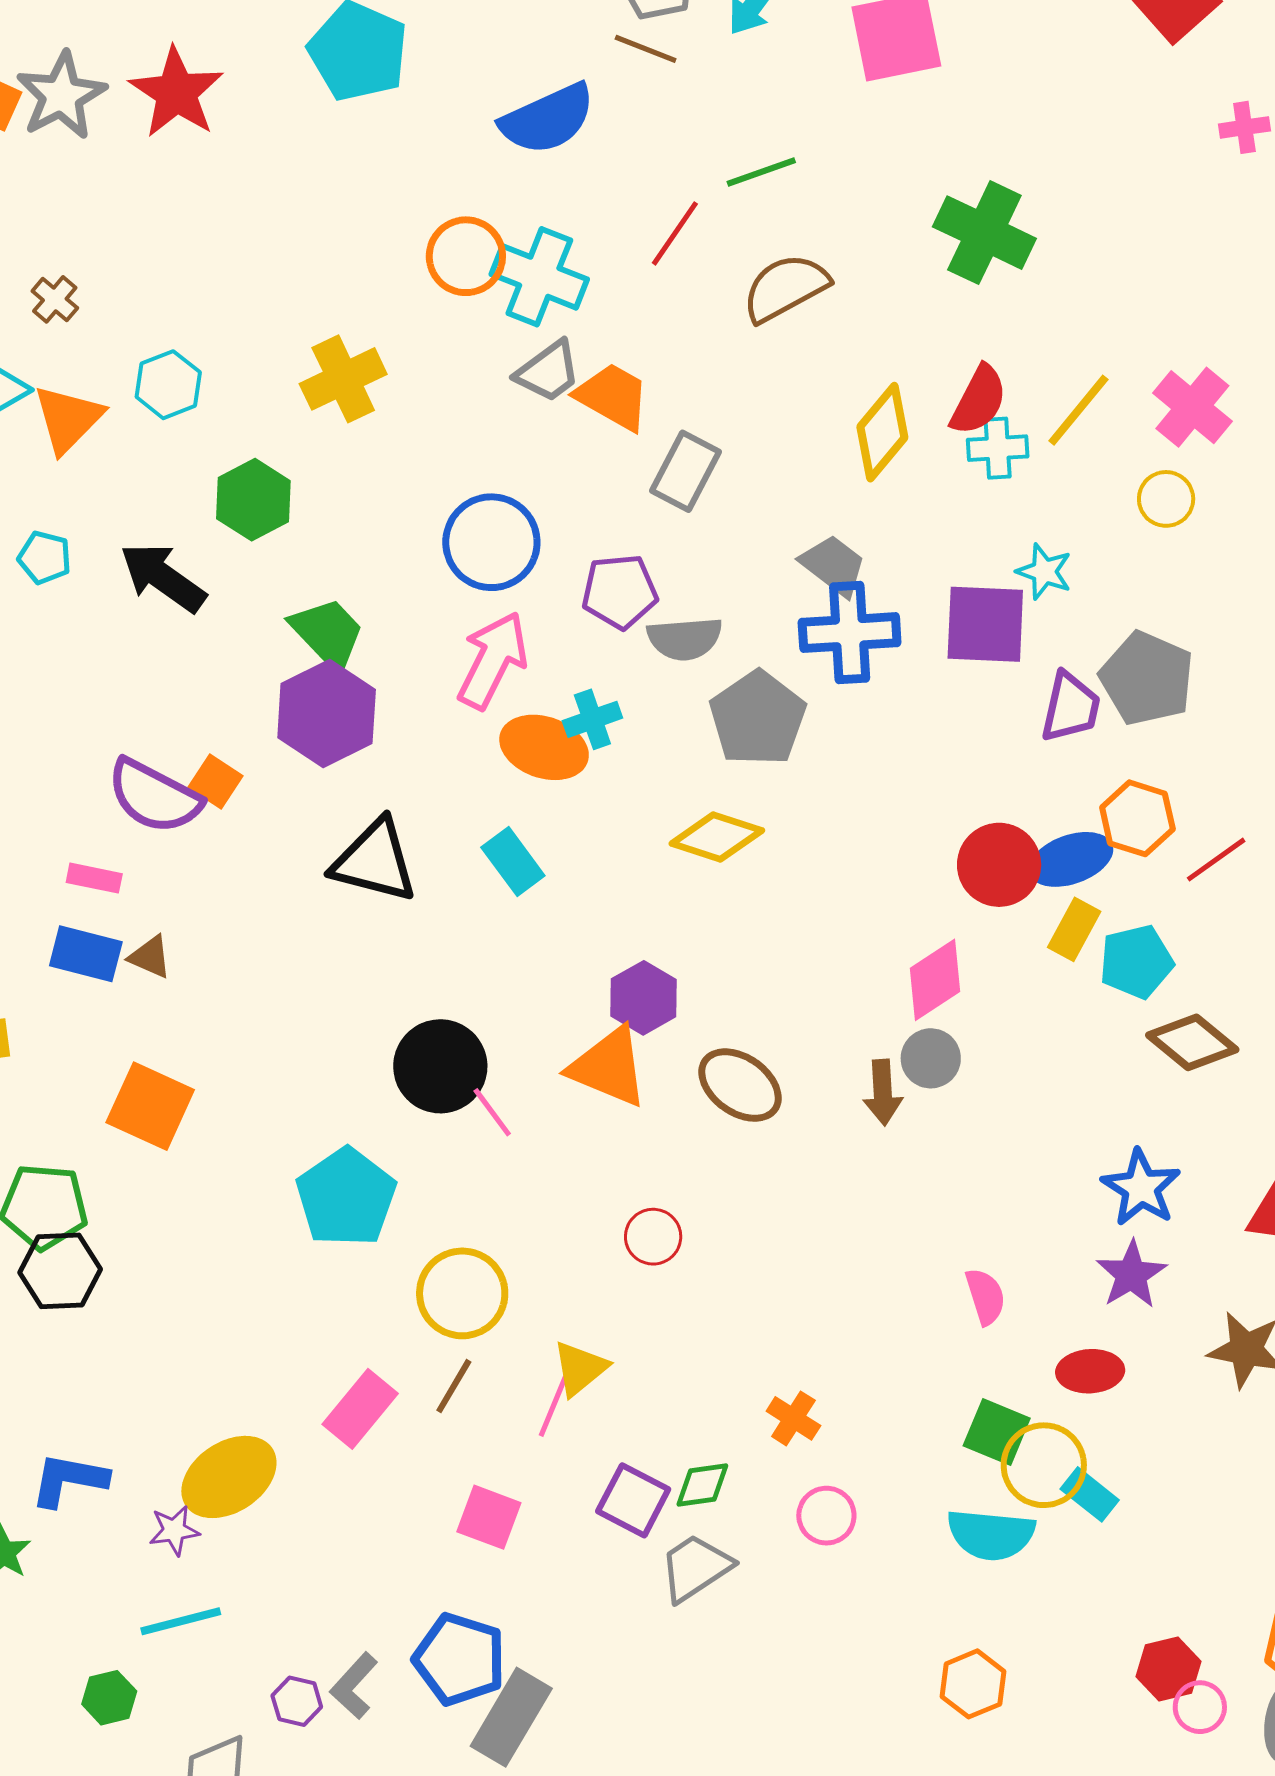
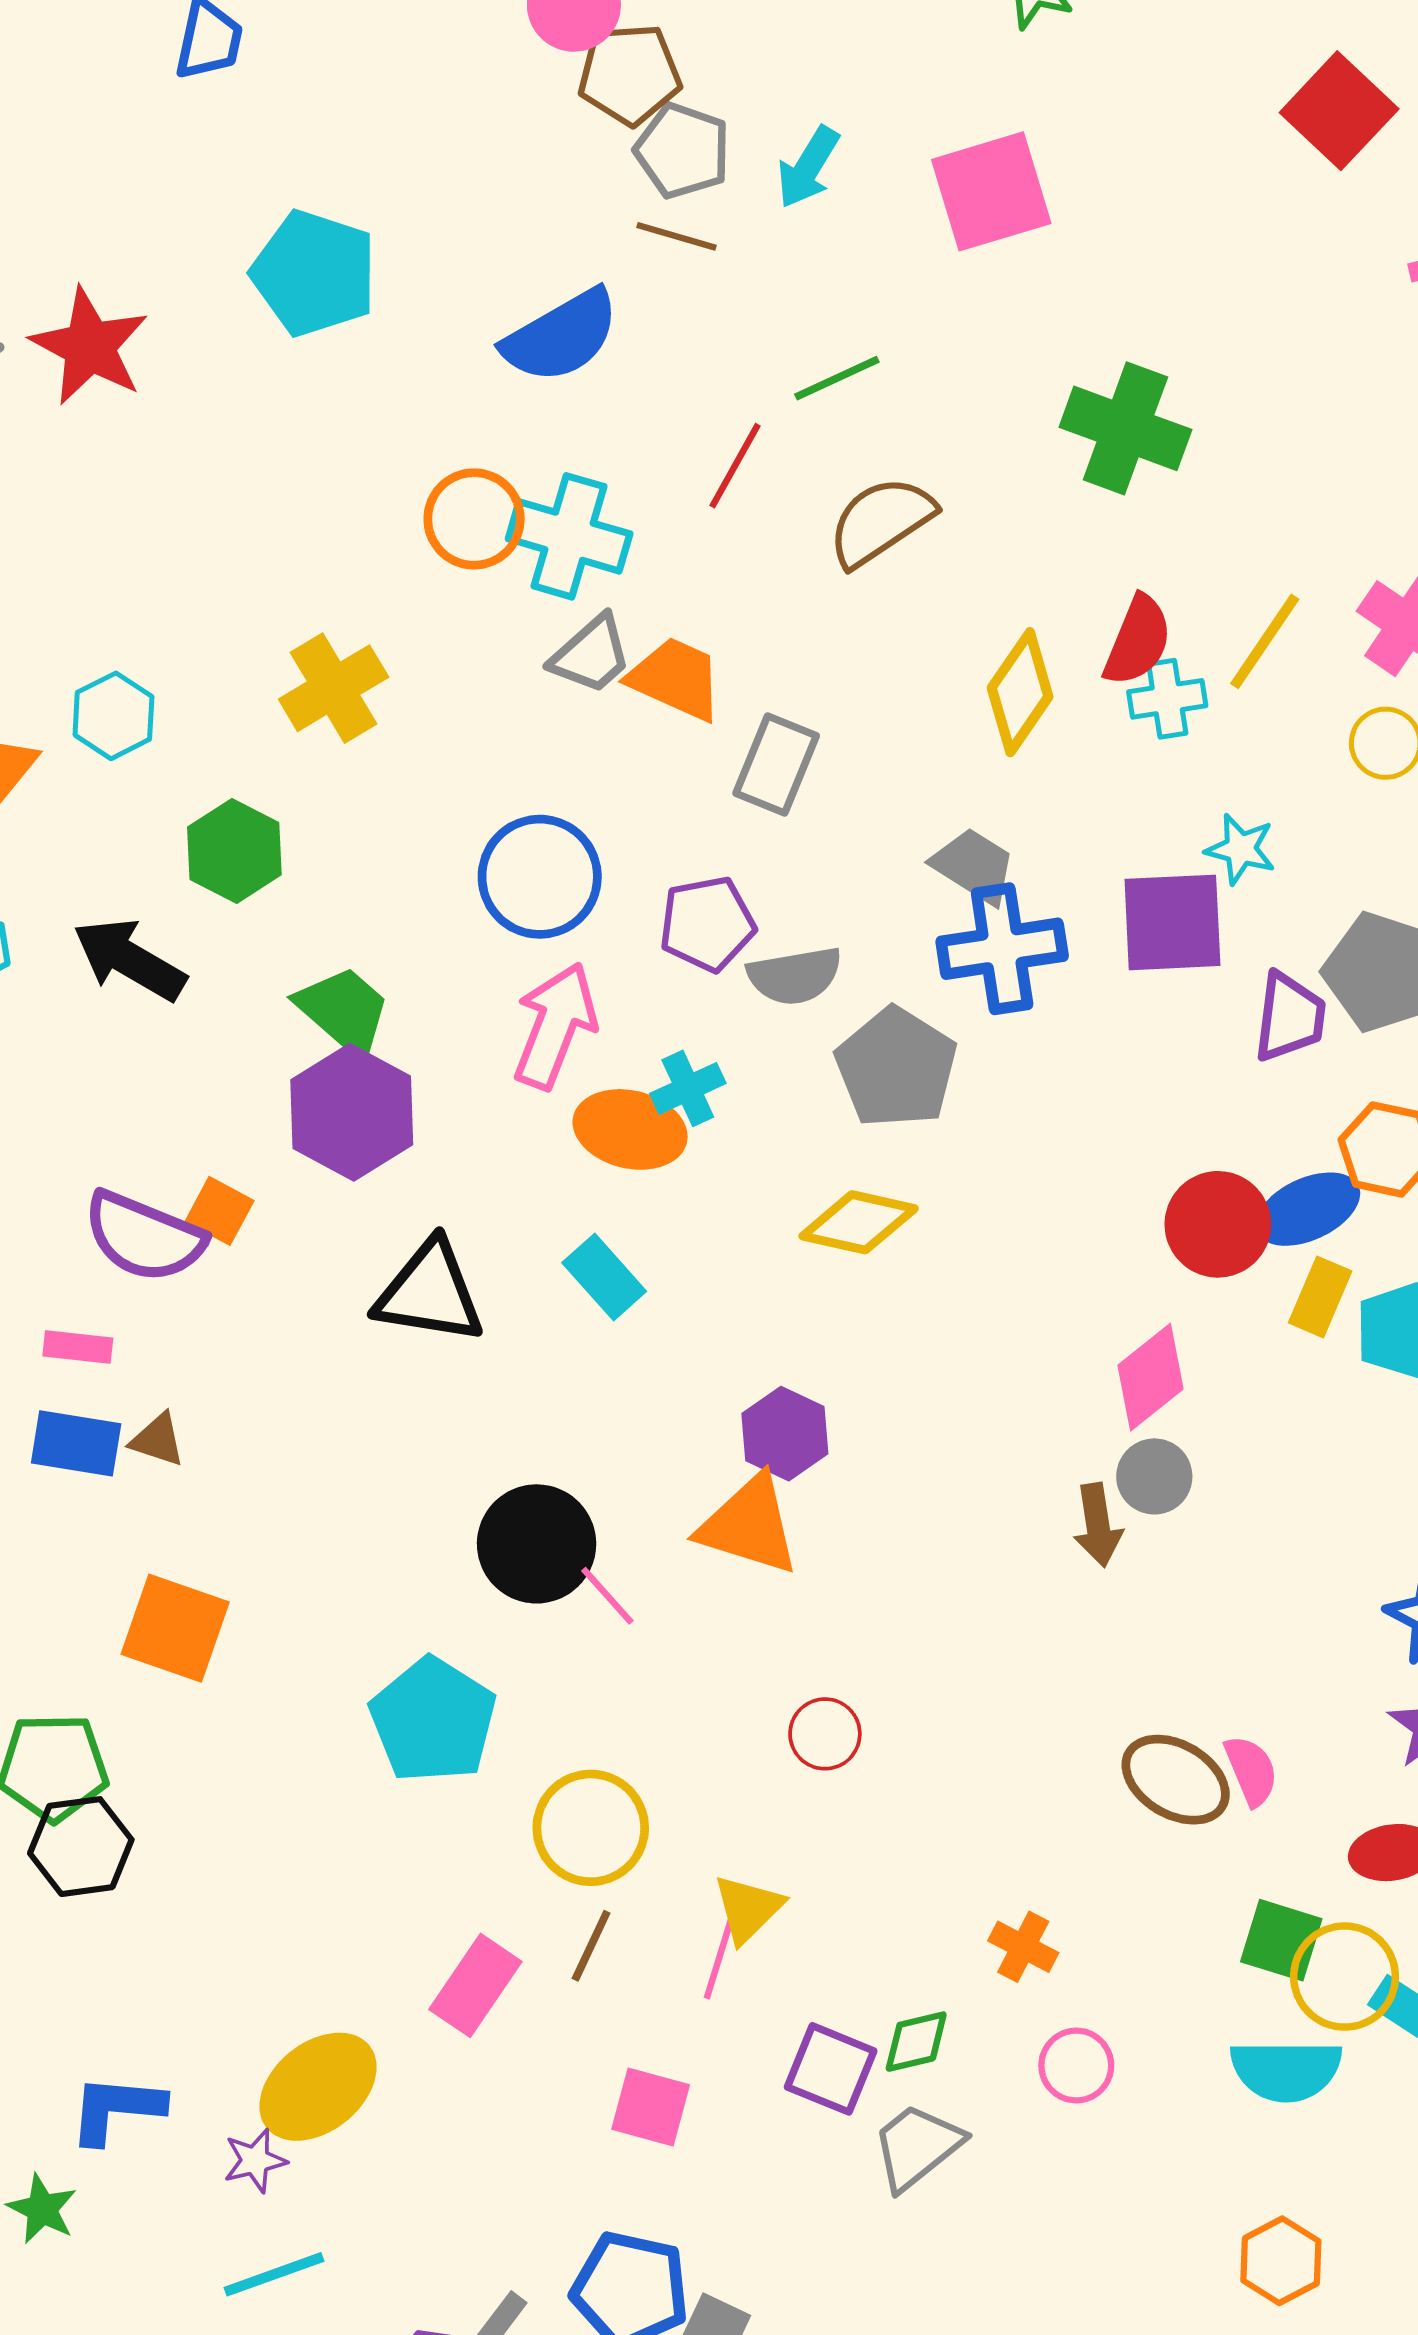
brown ellipse: (740, 1085) -> (1176, 1780), moved

